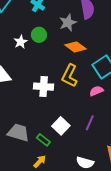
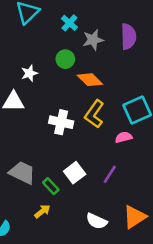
gray star: (68, 23) -> (93, 40), moved
white star: (21, 42) -> (29, 73), moved
orange diamond: (75, 47) -> (90, 80), moved

